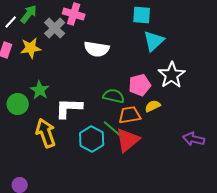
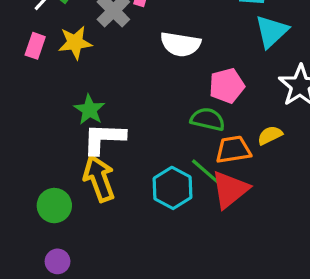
pink pentagon: (140, 85) -> (227, 86), moved
green circle: (18, 104) -> (54, 206), moved
white L-shape: (69, 108) -> (104, 138), moved

